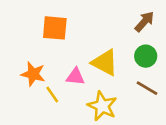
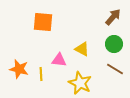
yellow triangle: (105, 62) -> (82, 49), size x0.7
orange star: (33, 74) -> (19, 69), moved
yellow line: (52, 94) -> (41, 74), turned 32

